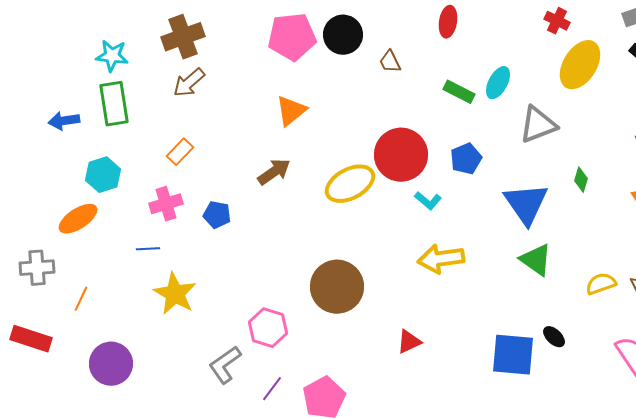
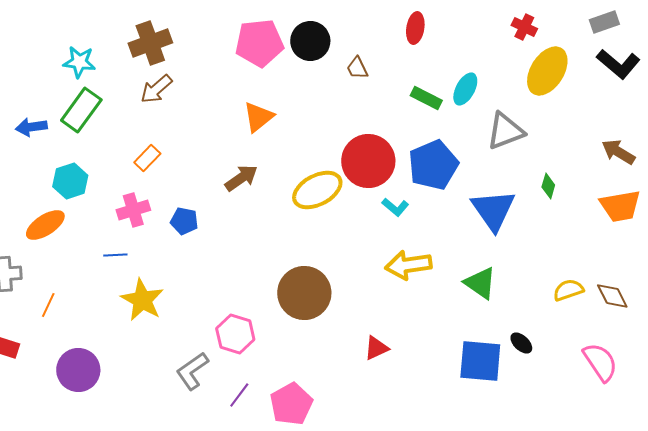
green rectangle: (114, 104) -> (81, 110), turned 45
blue pentagon: (466, 159) -> (433, 165), size x1.6
green triangle: (536, 260) -> (480, 283), moved

